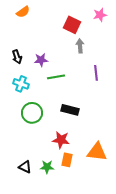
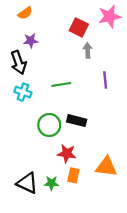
pink star: (100, 15) -> (110, 16), size x1.5
black arrow: (17, 57) -> (19, 62), size x1.5
purple star: (41, 60) -> (31, 41), moved
green circle: (32, 113) -> (49, 125), moved
black triangle: (25, 167) -> (27, 183), size x1.5

